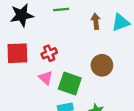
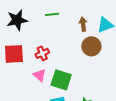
brown circle: (102, 65) -> (91, 46), moved

